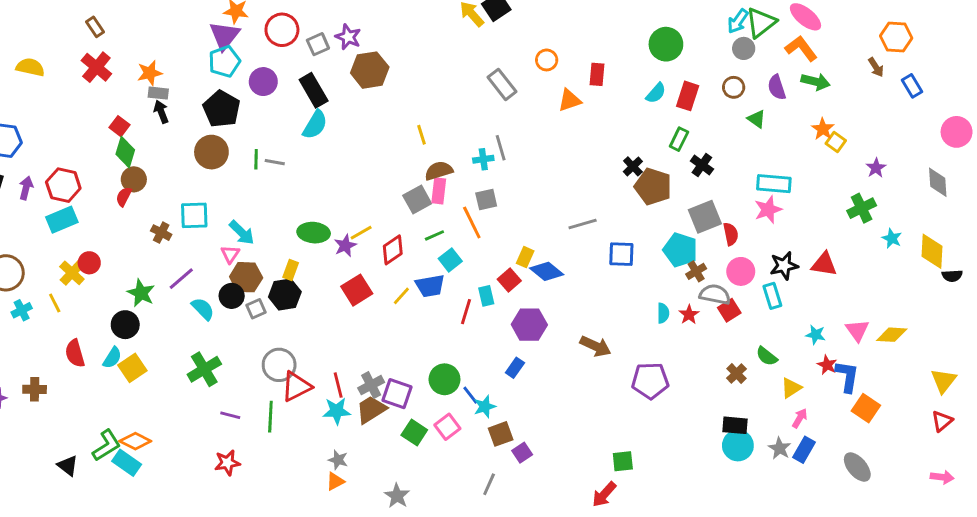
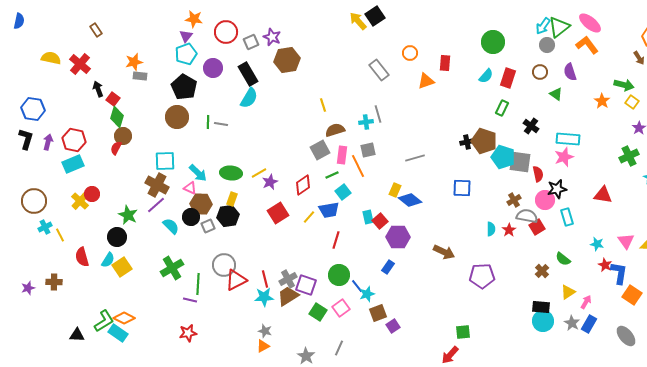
purple triangle: (224, 36) -> (186, 36), size x0.6
red cross: (96, 67) -> (80, 64), moved
green arrow: (816, 82) -> (624, 85), moved
black arrow: (161, 112) -> (98, 89), moved
yellow square: (836, 142) -> (632, 102), moved
black cross: (702, 165) -> (531, 126), moved
black cross: (633, 166) -> (467, 142), moved, turned 32
pink rectangle: (439, 191) -> (342, 155), moved
gray square: (705, 217) -> (520, 162), turned 30
gray line: (583, 224) -> (415, 158), moved
brown cross: (161, 233) -> (157, 185), moved, size x1.6
green ellipse: (314, 233) -> (231, 173), moved
yellow line: (361, 233) -> (259, 173), moved
cyan pentagon: (680, 250) -> (503, 157), moved
pink triangle: (230, 254) -> (190, 188), turned -40
black star: (784, 266) -> (557, 189), moved
red square: (509, 280) -> (380, 221), moved
yellow line: (55, 303) -> (60, 235), moved
red line: (466, 312) -> (336, 240), moved
yellow triangle: (791, 388) -> (568, 292), moved
green line: (270, 417) -> (198, 284), moved
black triangle: (68, 466) -> (77, 335), turned -35
gray line: (489, 484) -> (339, 348), moved

